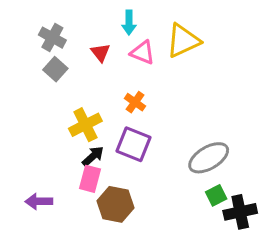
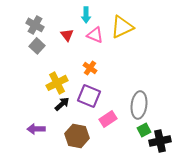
gray ellipse: (209, 158) -> (139, 105), turned -52
pink rectangle: (90, 179) -> (108, 119), moved, turned 42
purple arrow: (39, 201) -> (36, 129), moved

